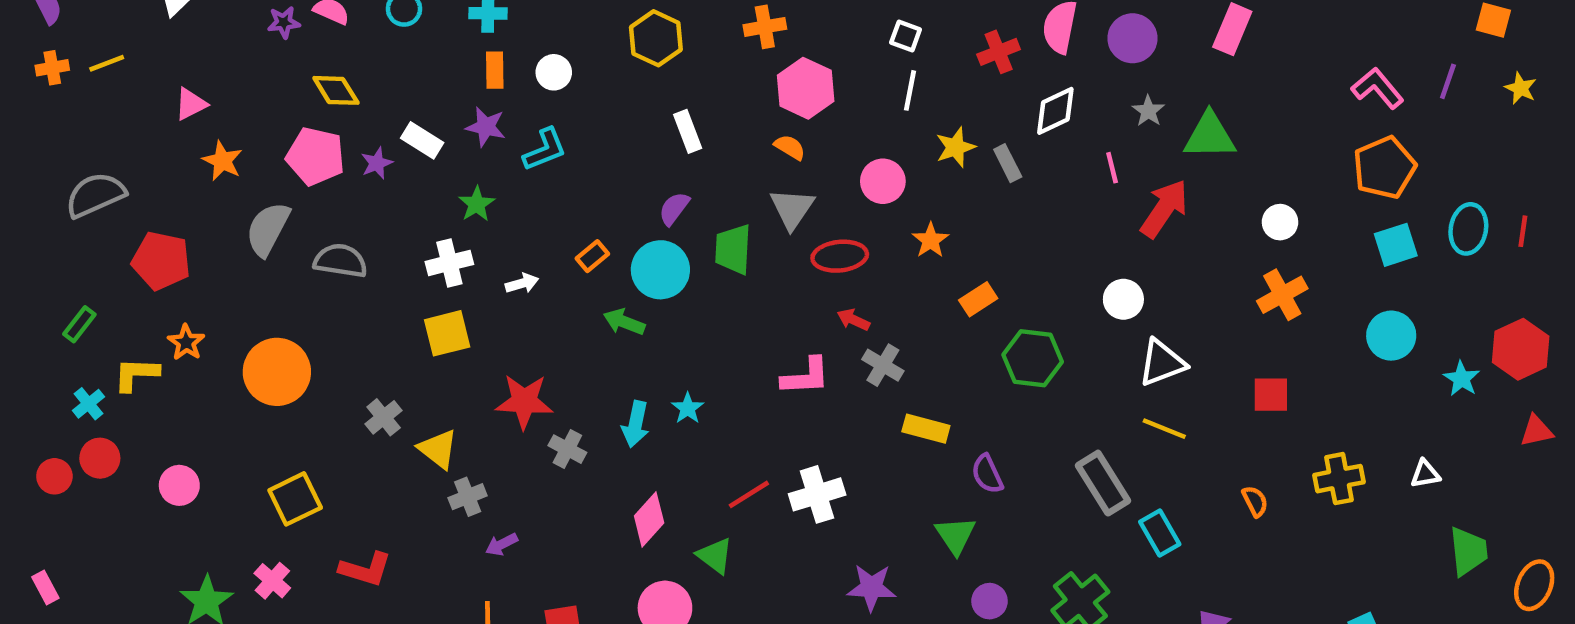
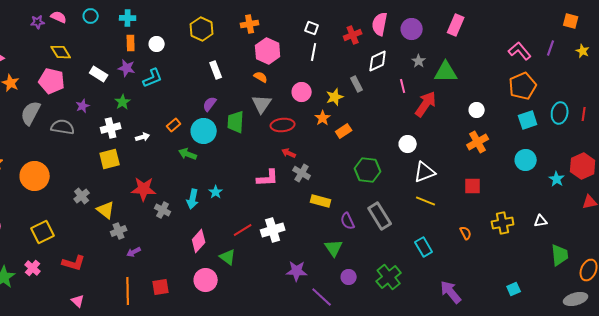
yellow star: (955, 147) -> (335, 97), moved
purple star: (377, 163) -> (83, 106), moved
orange rectangle: (978, 299) -> (344, 131), moved
gray rectangle: (1103, 483) -> (380, 216), moved

